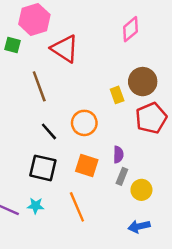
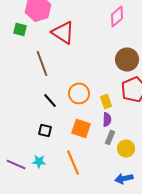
yellow rectangle: (117, 95) -> (106, 101), moved
black square: (43, 168) -> (45, 130), size x0.6

